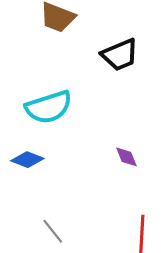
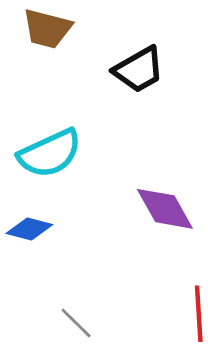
purple diamond: (126, 157) -> (165, 209), size x1.8

